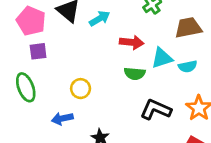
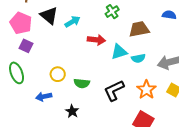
purple square: (38, 51) -> (26, 46), turned 32
green semicircle: (135, 74) -> (82, 83), moved
black L-shape: (156, 110) -> (114, 90), turned -50

